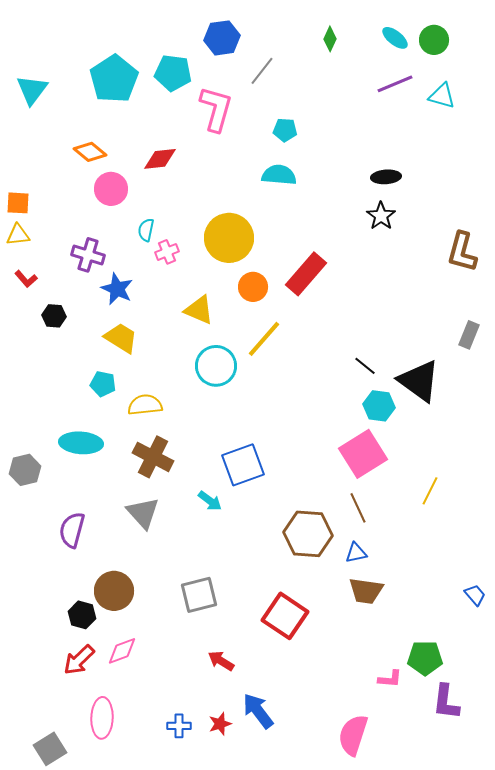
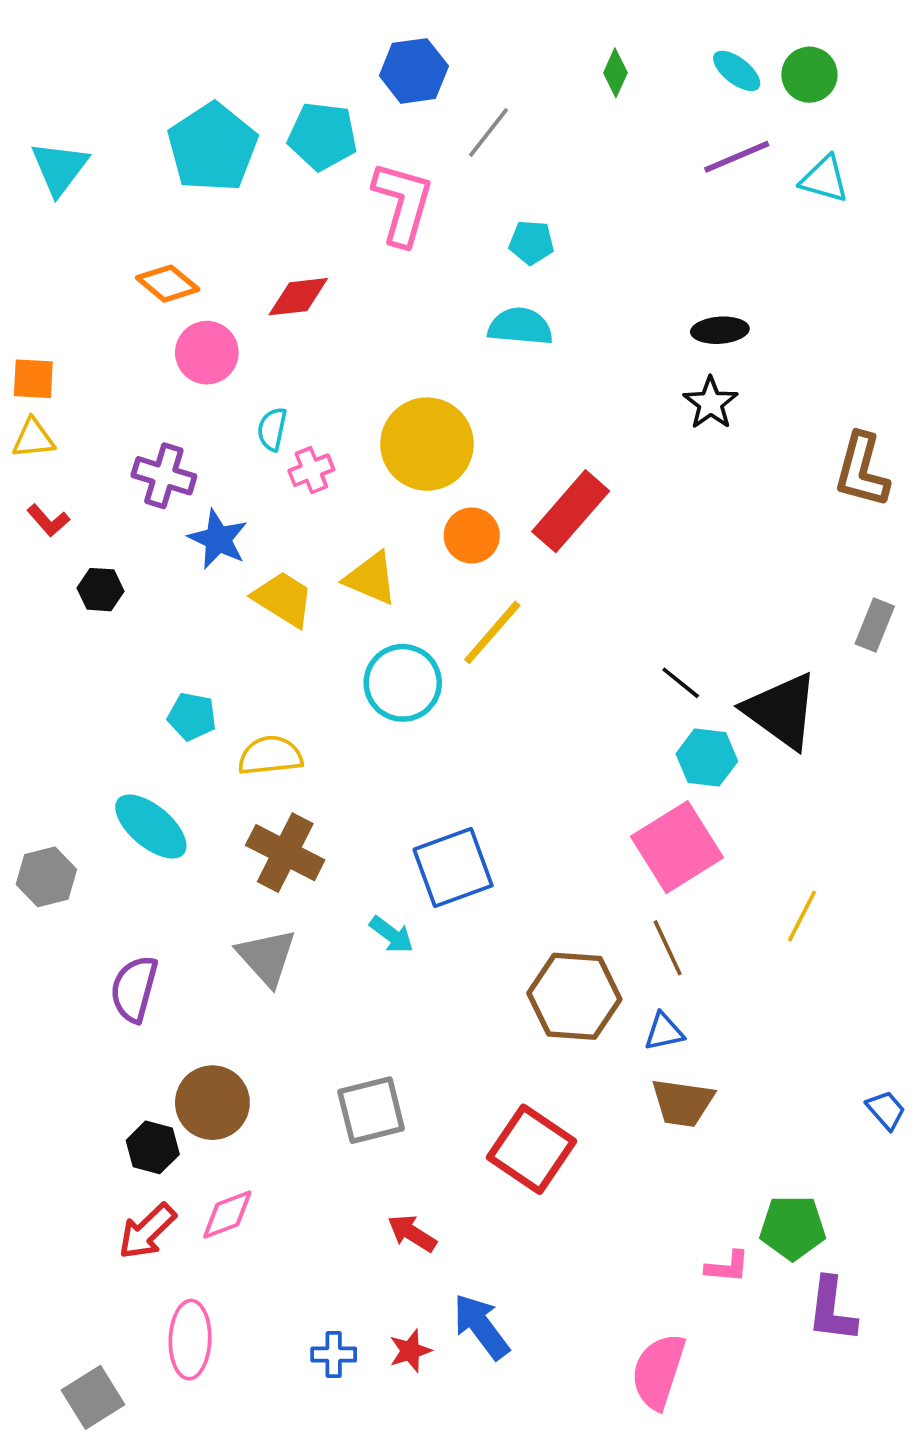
yellow trapezoid: (121, 338) -> (283, 599), moved
cyan ellipse: (81, 443) -> (151, 827), turned 36

